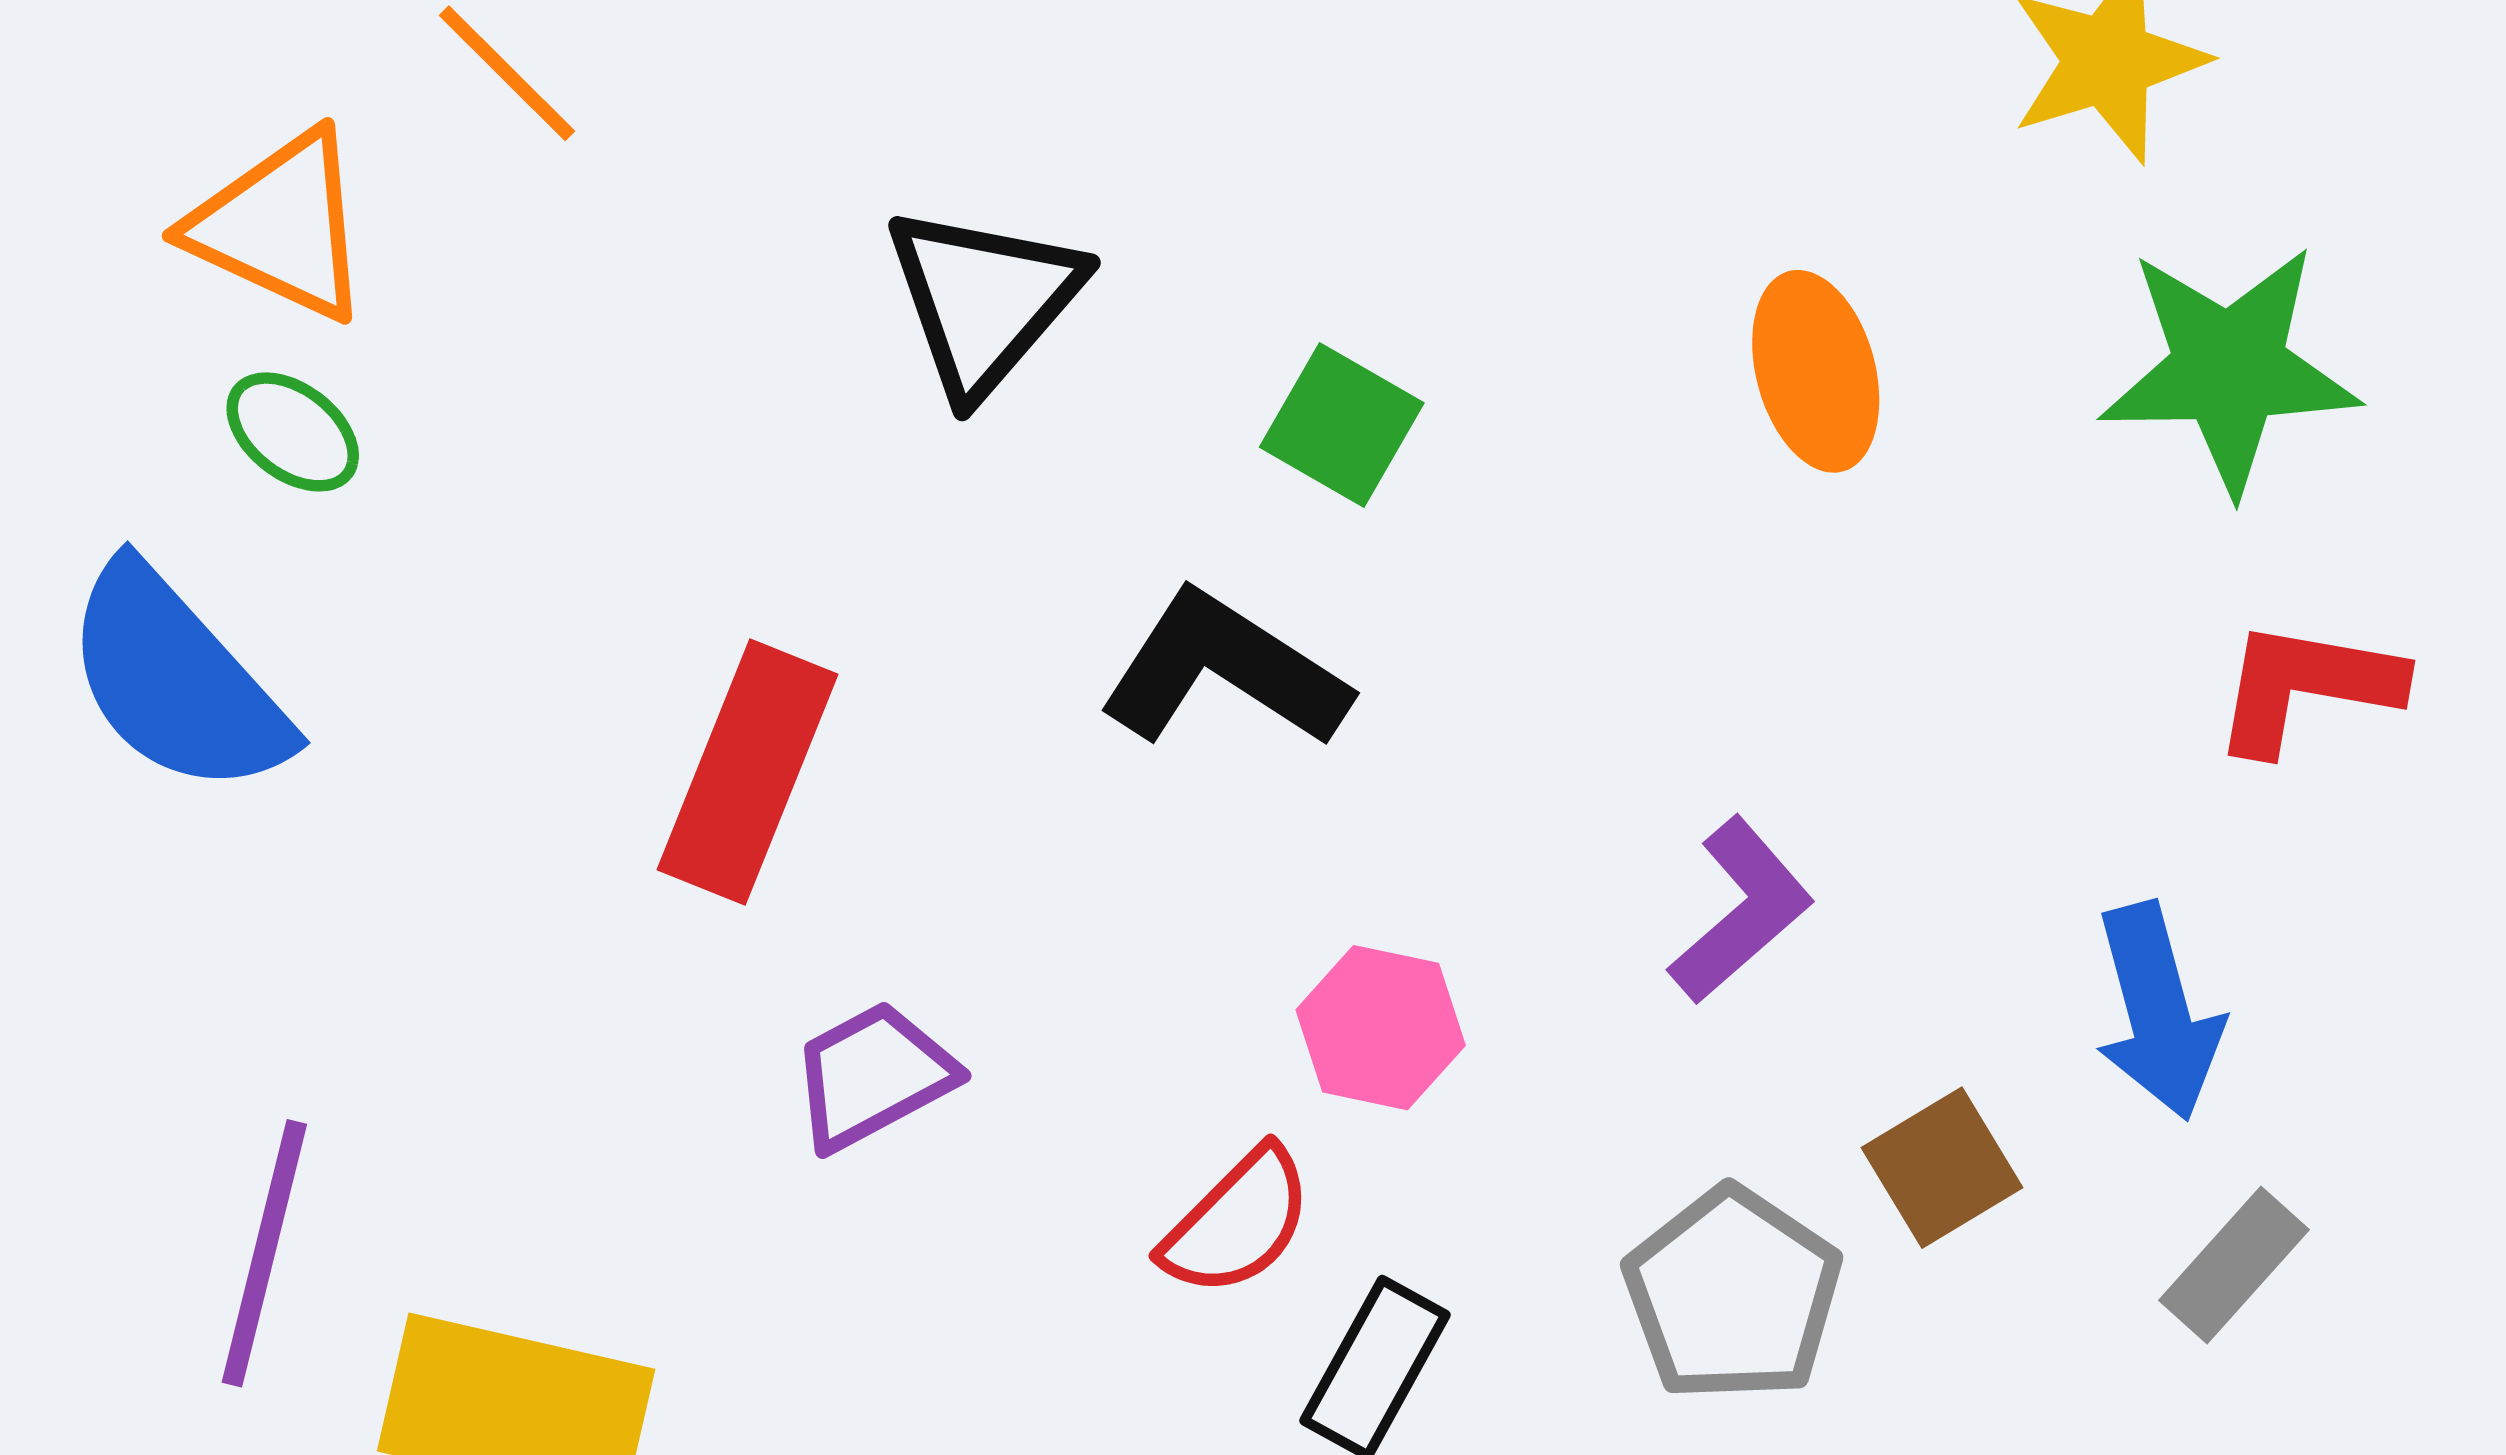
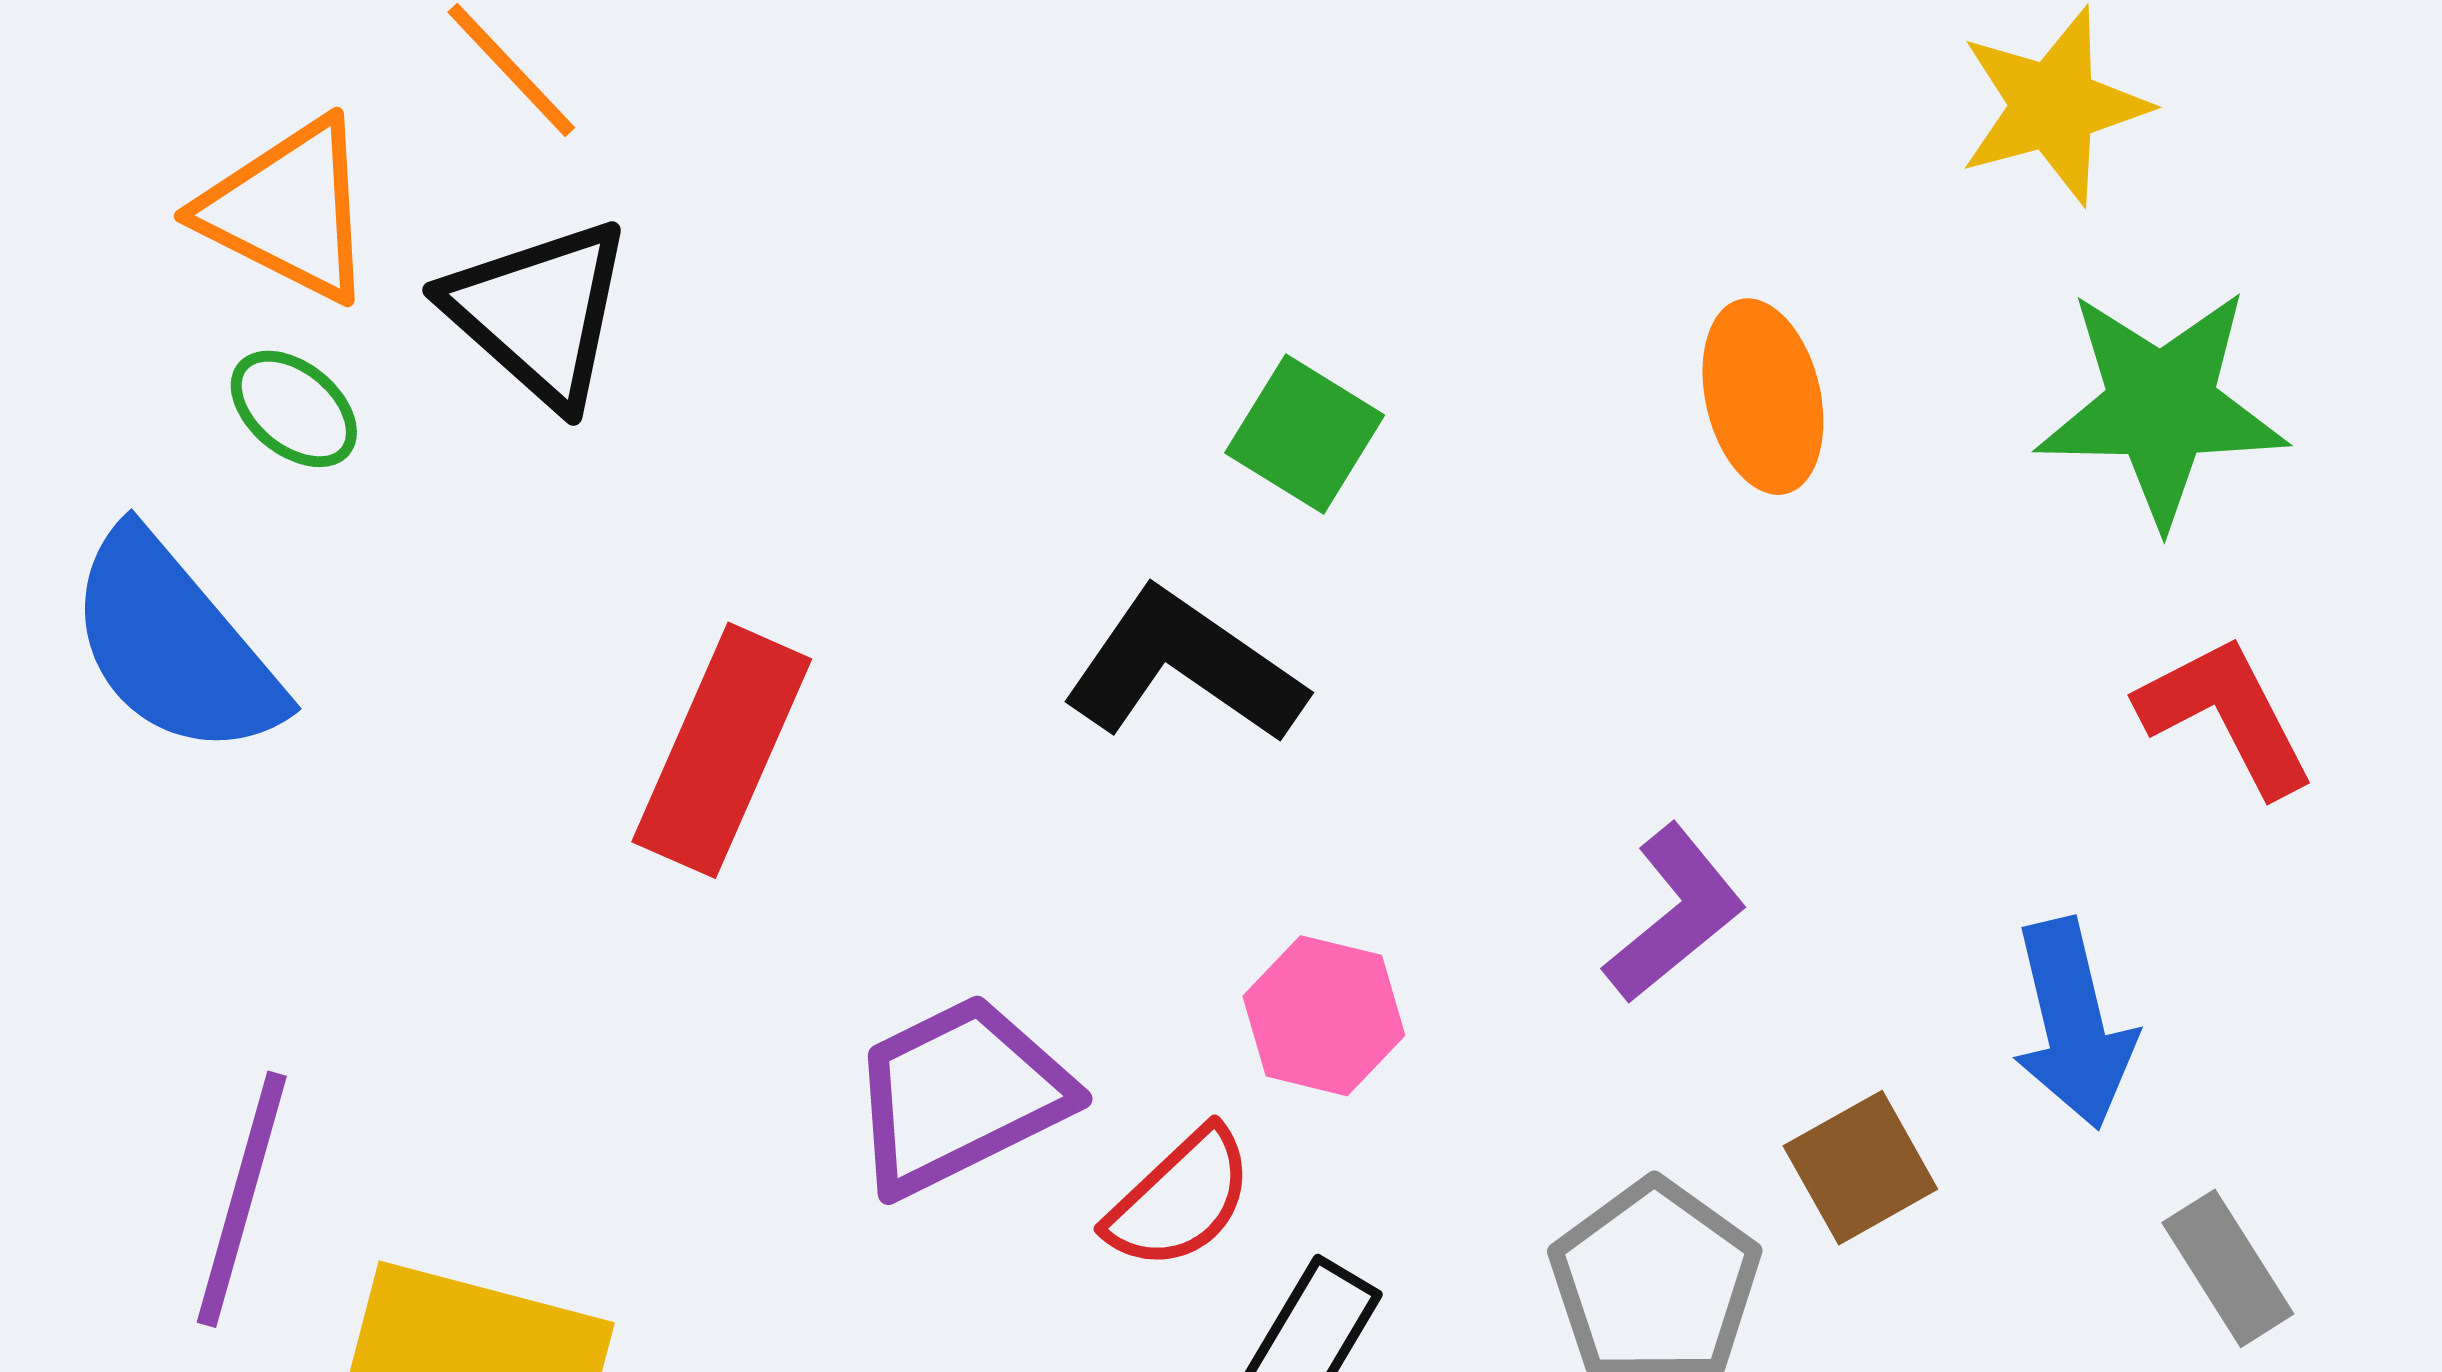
black triangle: (984, 300) -> (539, 312), moved, turned -31
red L-shape: (2307, 687) -> (2226, 715), turned 51
purple trapezoid: (873, 1076) -> (960, 1095), moved, size x1.4
gray rectangle: (2234, 1265) -> (2228, 1268), moved, turned -76

